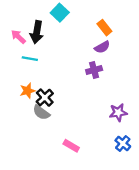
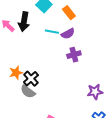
orange rectangle: (104, 28) -> (69, 13), moved
purple semicircle: (102, 47) -> (68, 34), moved
cyan line: (30, 59) -> (52, 32), moved

